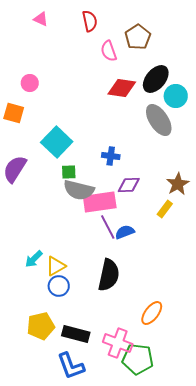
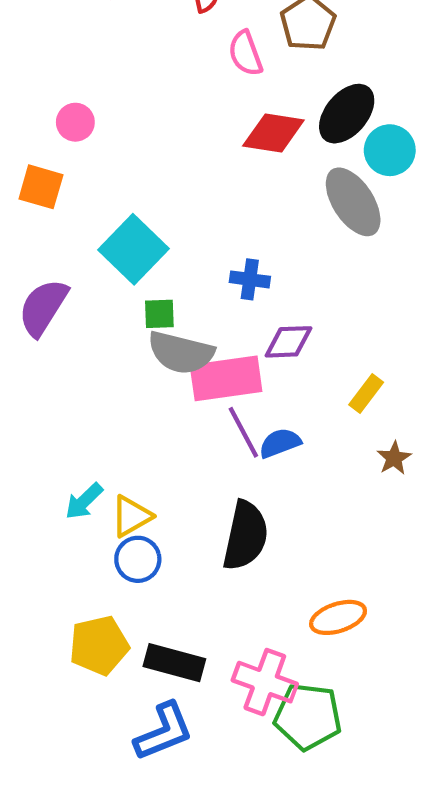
brown star: (178, 184) -> (394, 458), moved, size x0.7
orange ellipse: (152, 313) -> (338, 617), turned 35
blue L-shape: (71, 366) -> (164, 732), turned -92

